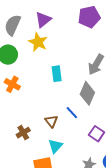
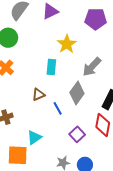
yellow star: (38, 42) -> (67, 44), moved
brown triangle: (51, 121) -> (38, 95), moved, turned 32

